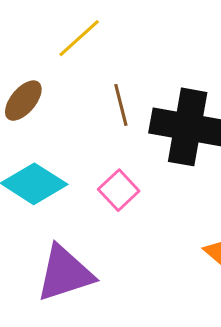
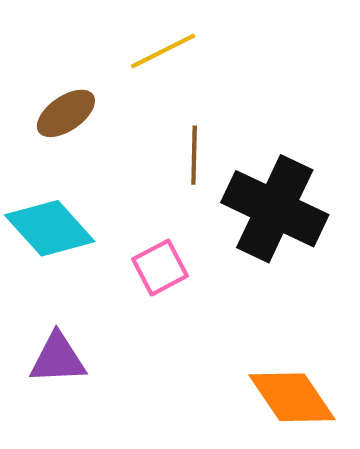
purple triangle: (65, 273) -> (58, 359), size x0.7

